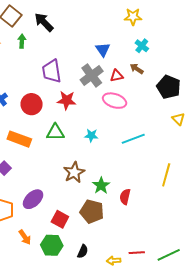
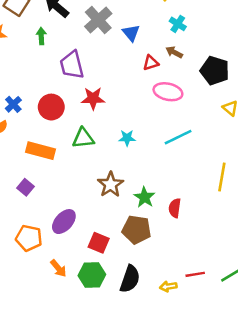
green arrow: (22, 41) -> (41, 36), moved
gray cross: (92, 75) -> (98, 20), moved
pink ellipse: (115, 101) -> (168, 92), moved
black semicircle: (83, 251) -> (130, 279), size x1.6

